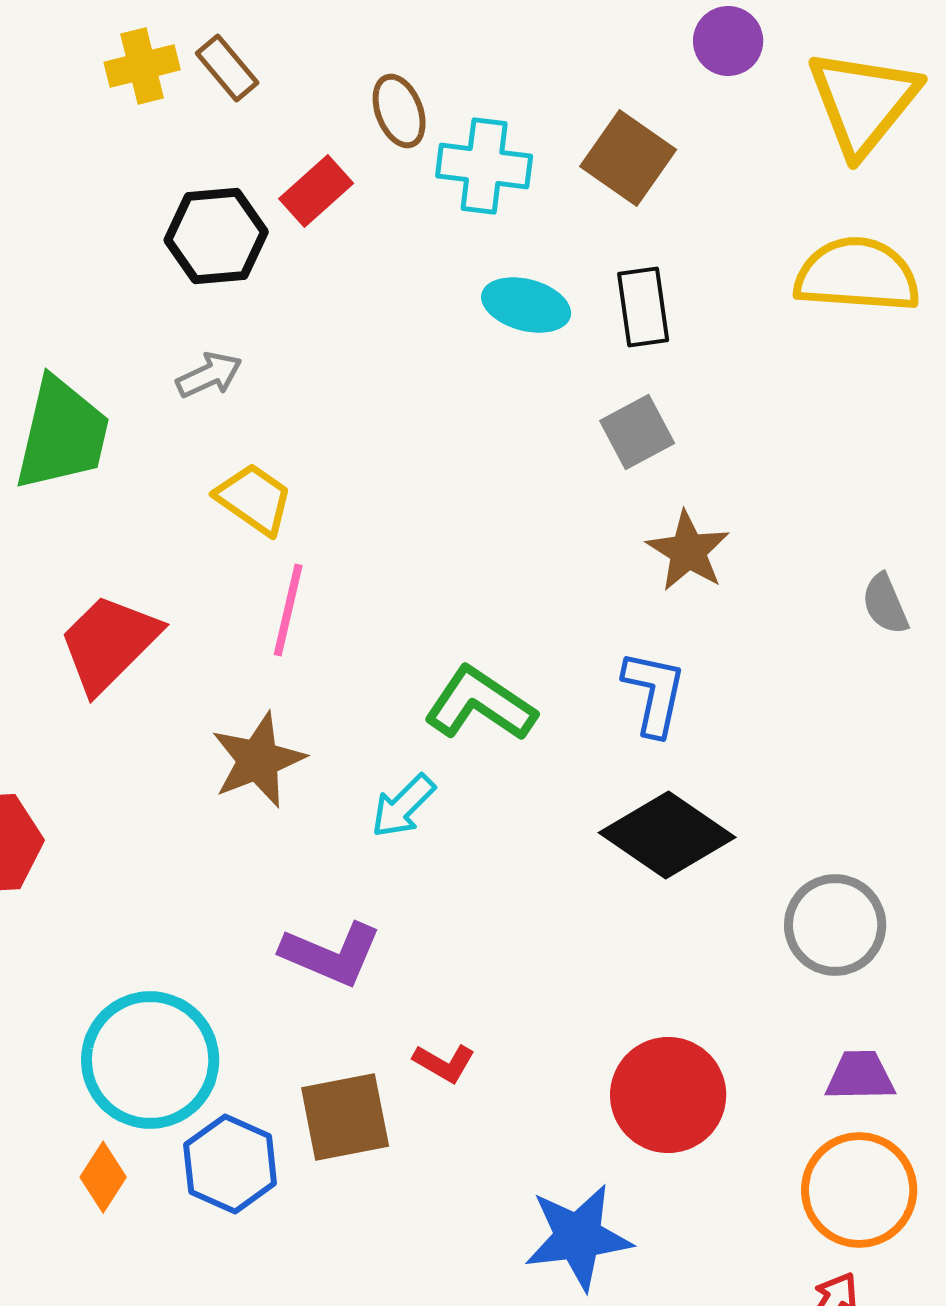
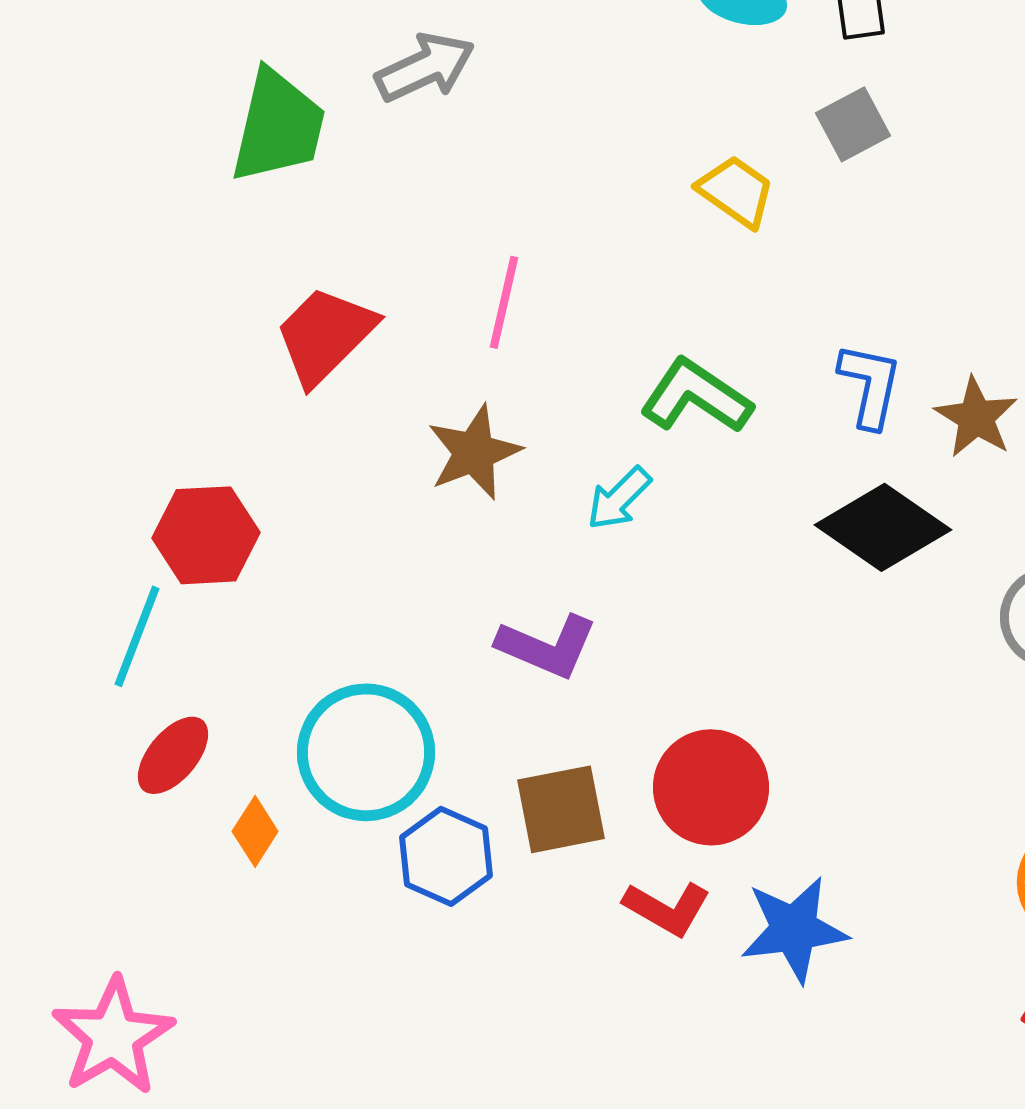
gray arrow: (209, 375) -> (425, 67), size x1.5
yellow trapezoid: (254, 499) -> (736, 191), moved
brown star: (688, 551) -> (976, 417), moved
red L-shape: (444, 1063) -> (667, 908), moved, size x1.4
red circle: (668, 1095) -> (711, 787), moved
orange diamond: (103, 1177) -> (255, 831), moved

